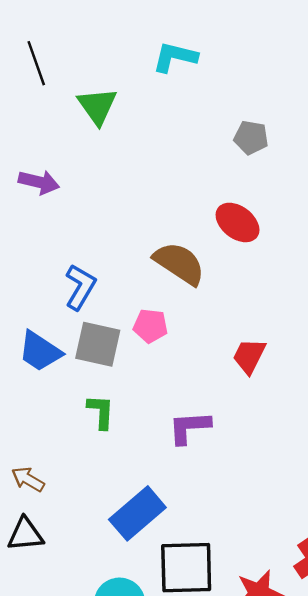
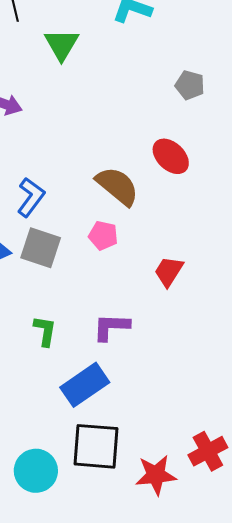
pink pentagon: (150, 326) -> (103, 235), moved
green L-shape: (101, 412) -> (45, 331), moved
blue rectangle: (137, 513) -> (85, 385), moved

